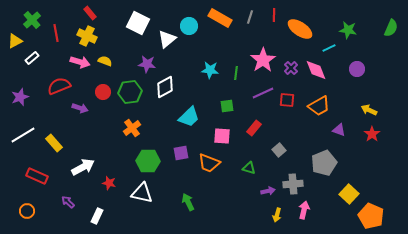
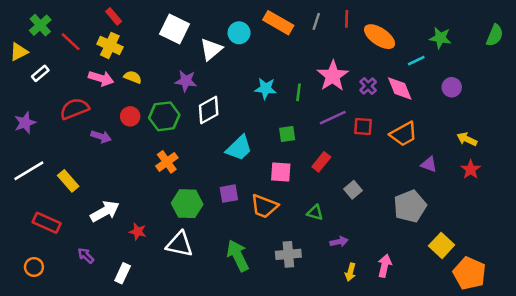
red line: (56, 33) -> (71, 42), turned -36
gray cross: (293, 184) -> (288, 254), moved
green arrow: (188, 202) -> (238, 256), size x1.4

